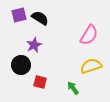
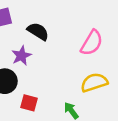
black semicircle: (40, 18) -> (38, 31), moved

